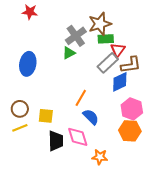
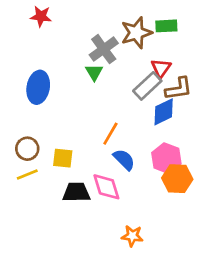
green rectangle: (106, 39) -> (166, 26), moved
green triangle: (69, 53) -> (94, 72), turned -32
pink hexagon: (132, 109) -> (166, 158), moved
black trapezoid: (56, 141) -> (76, 192), turned -90
orange star: (100, 157) -> (132, 236), moved

